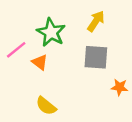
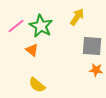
pink line: (16, 50) -> (16, 26), moved
gray square: (96, 57) -> (92, 46), moved

